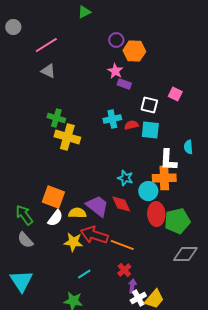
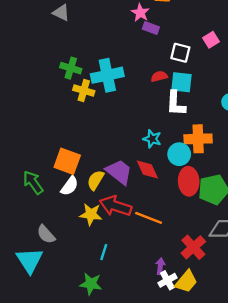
pink square: (175, 94) -> (211, 40), turned 32
cyan cross: (112, 119) -> (107, 75), moved, size x1.5
yellow cross: (67, 137) -> (84, 90), size x0.7
white L-shape: (168, 160) -> (176, 103), moved
yellow semicircle: (77, 213) -> (96, 180), turned -60
gray semicircle: (25, 240) -> (46, 234), moved
red cross: (124, 270) -> (193, 247), moved, size x1.5
cyan line: (84, 274) -> (104, 252), turned -40

